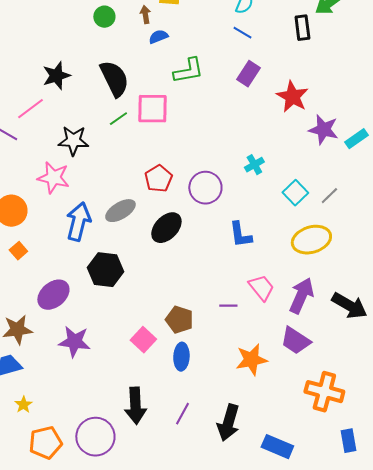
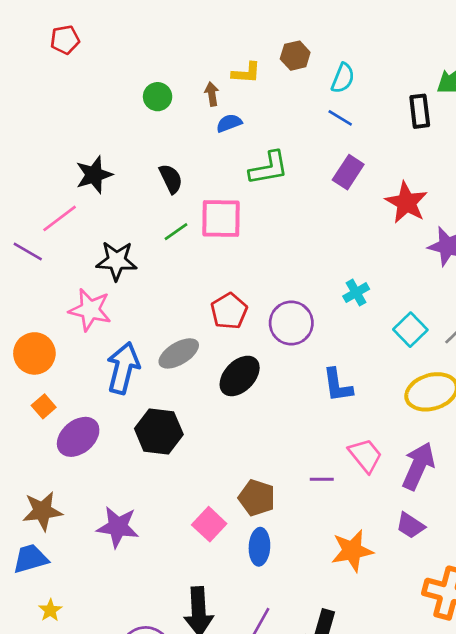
black semicircle: (114, 79) -> (171, 179), size x0.6
purple ellipse: (53, 295) -> (78, 437), moved
purple trapezoid: (295, 341) -> (410, 526), size x0.7

